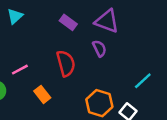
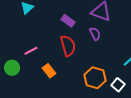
purple rectangle: (68, 22) -> (68, 21), moved

